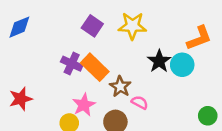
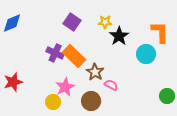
yellow star: (132, 26) -> (105, 22), size x0.6
orange L-shape: (199, 38) -> (160, 32), turned -70
black star: (159, 61) -> (119, 36), moved

